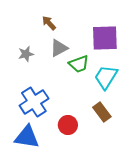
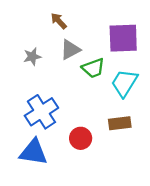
brown rectangle: (102, 112) -> (120, 123), turned -60

